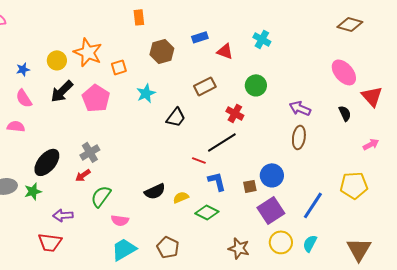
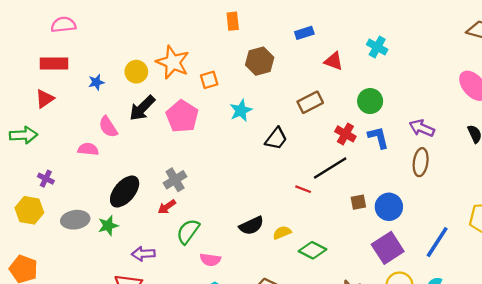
blue rectangle: (200, 37) -> (304, 33), moved
pink semicircle: (24, 98) -> (108, 127), moved
blue L-shape: (217, 181) -> (378, 137), moved
brown square: (250, 186) -> (358, 202), moved

